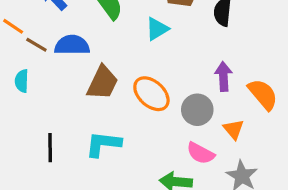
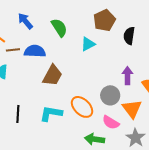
brown line: (36, 45) -> (13, 50), turned -40
orange ellipse: (151, 94) -> (82, 107), moved
orange triangle: (234, 129) -> (132, 109), size x1.5

